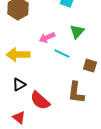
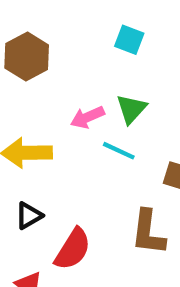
green triangle: (77, 32) -> (131, 109), moved
red semicircle: (40, 101) -> (73, 249), turned -100

